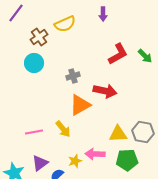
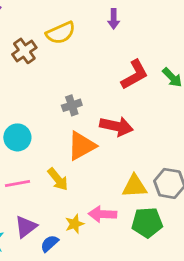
cyan circle: (34, 63) -> (17, 137), moved

